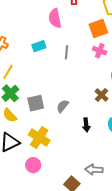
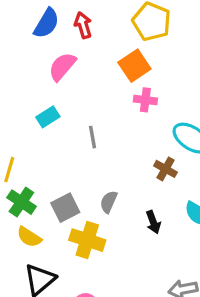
pink semicircle: (55, 18) -> (62, 67), turned 66
gray line: (67, 52) -> (93, 137), moved
yellow cross: (39, 137) -> (87, 240), moved

